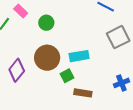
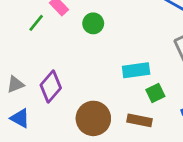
brown circle: (47, 58) -> (93, 118), moved
green square: (67, 76) -> (155, 93), moved

